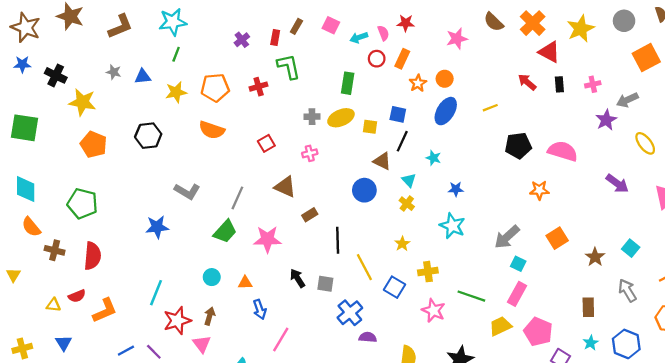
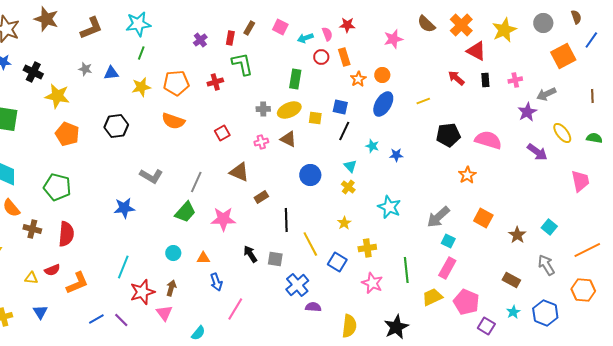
orange rectangle: (402, 59) -> (344, 57), turned -42
brown triangle: (382, 161) -> (288, 139), moved
purple arrow: (617, 183) -> (537, 152), moved
blue star: (456, 189) -> (396, 155), moved
orange star: (539, 190) -> (467, 175), turned -30
orange square: (557, 238) -> (483, 218), turned -30
green line: (471, 296) -> (406, 270), turned 65
brown rectangle: (588, 307) -> (511, 280), turned -60

